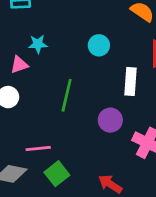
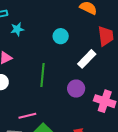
cyan star: (38, 44) -> (17, 29), moved
white rectangle: (130, 82) -> (87, 59), turned 48

